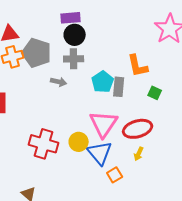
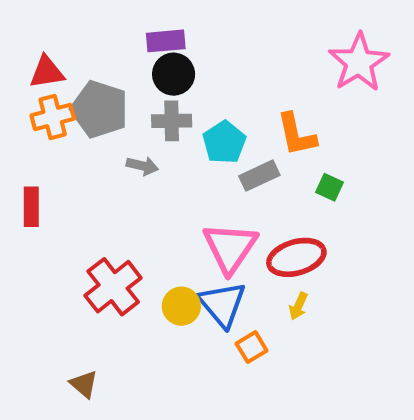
cyan pentagon: (103, 82) -> (224, 142), moved
gray rectangle: (119, 87) -> (259, 176), turned 60
yellow circle: (79, 142) -> (181, 306), moved
red cross: (44, 144) -> (113, 287), turned 36

